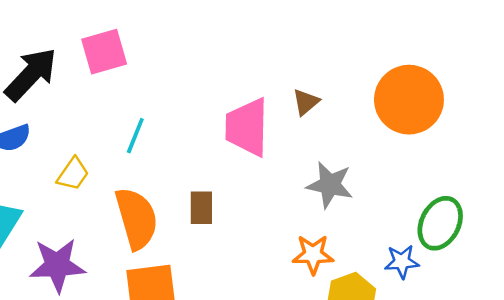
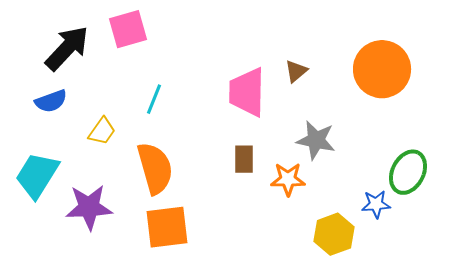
brown rectangle: (201, 208) -> (244, 159), moved
orange star: (313, 254) -> (288, 179), moved

